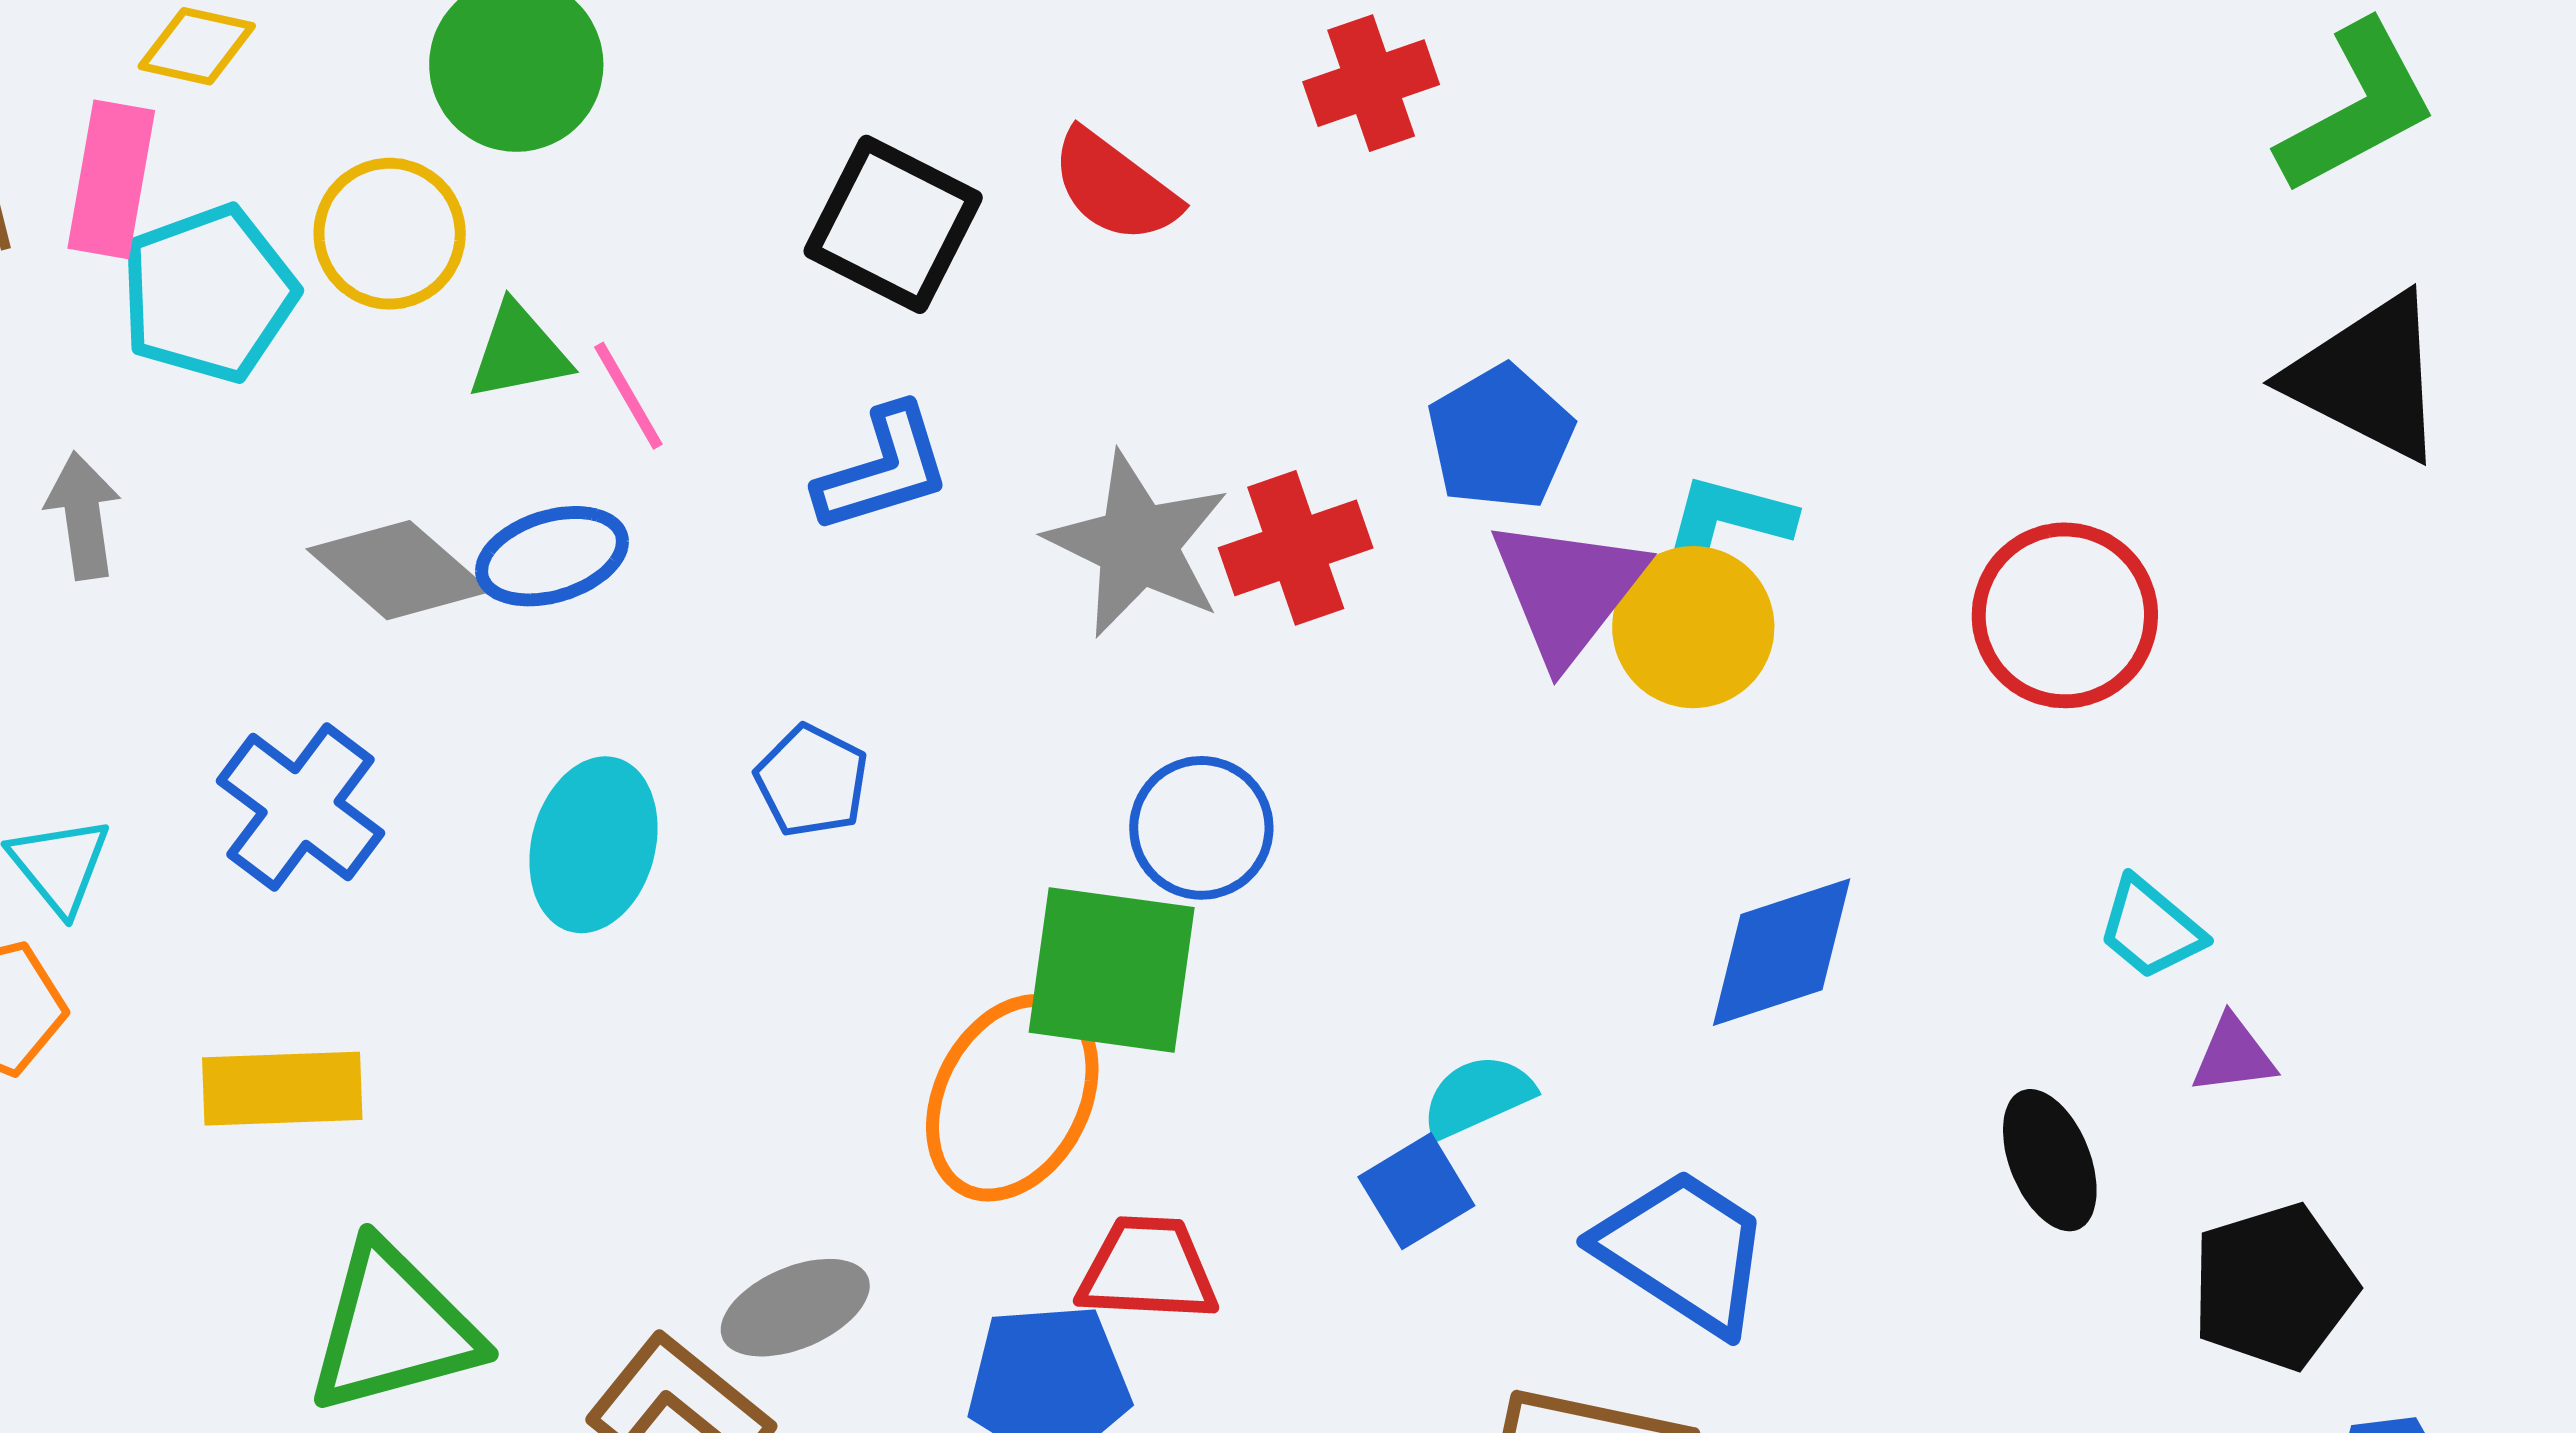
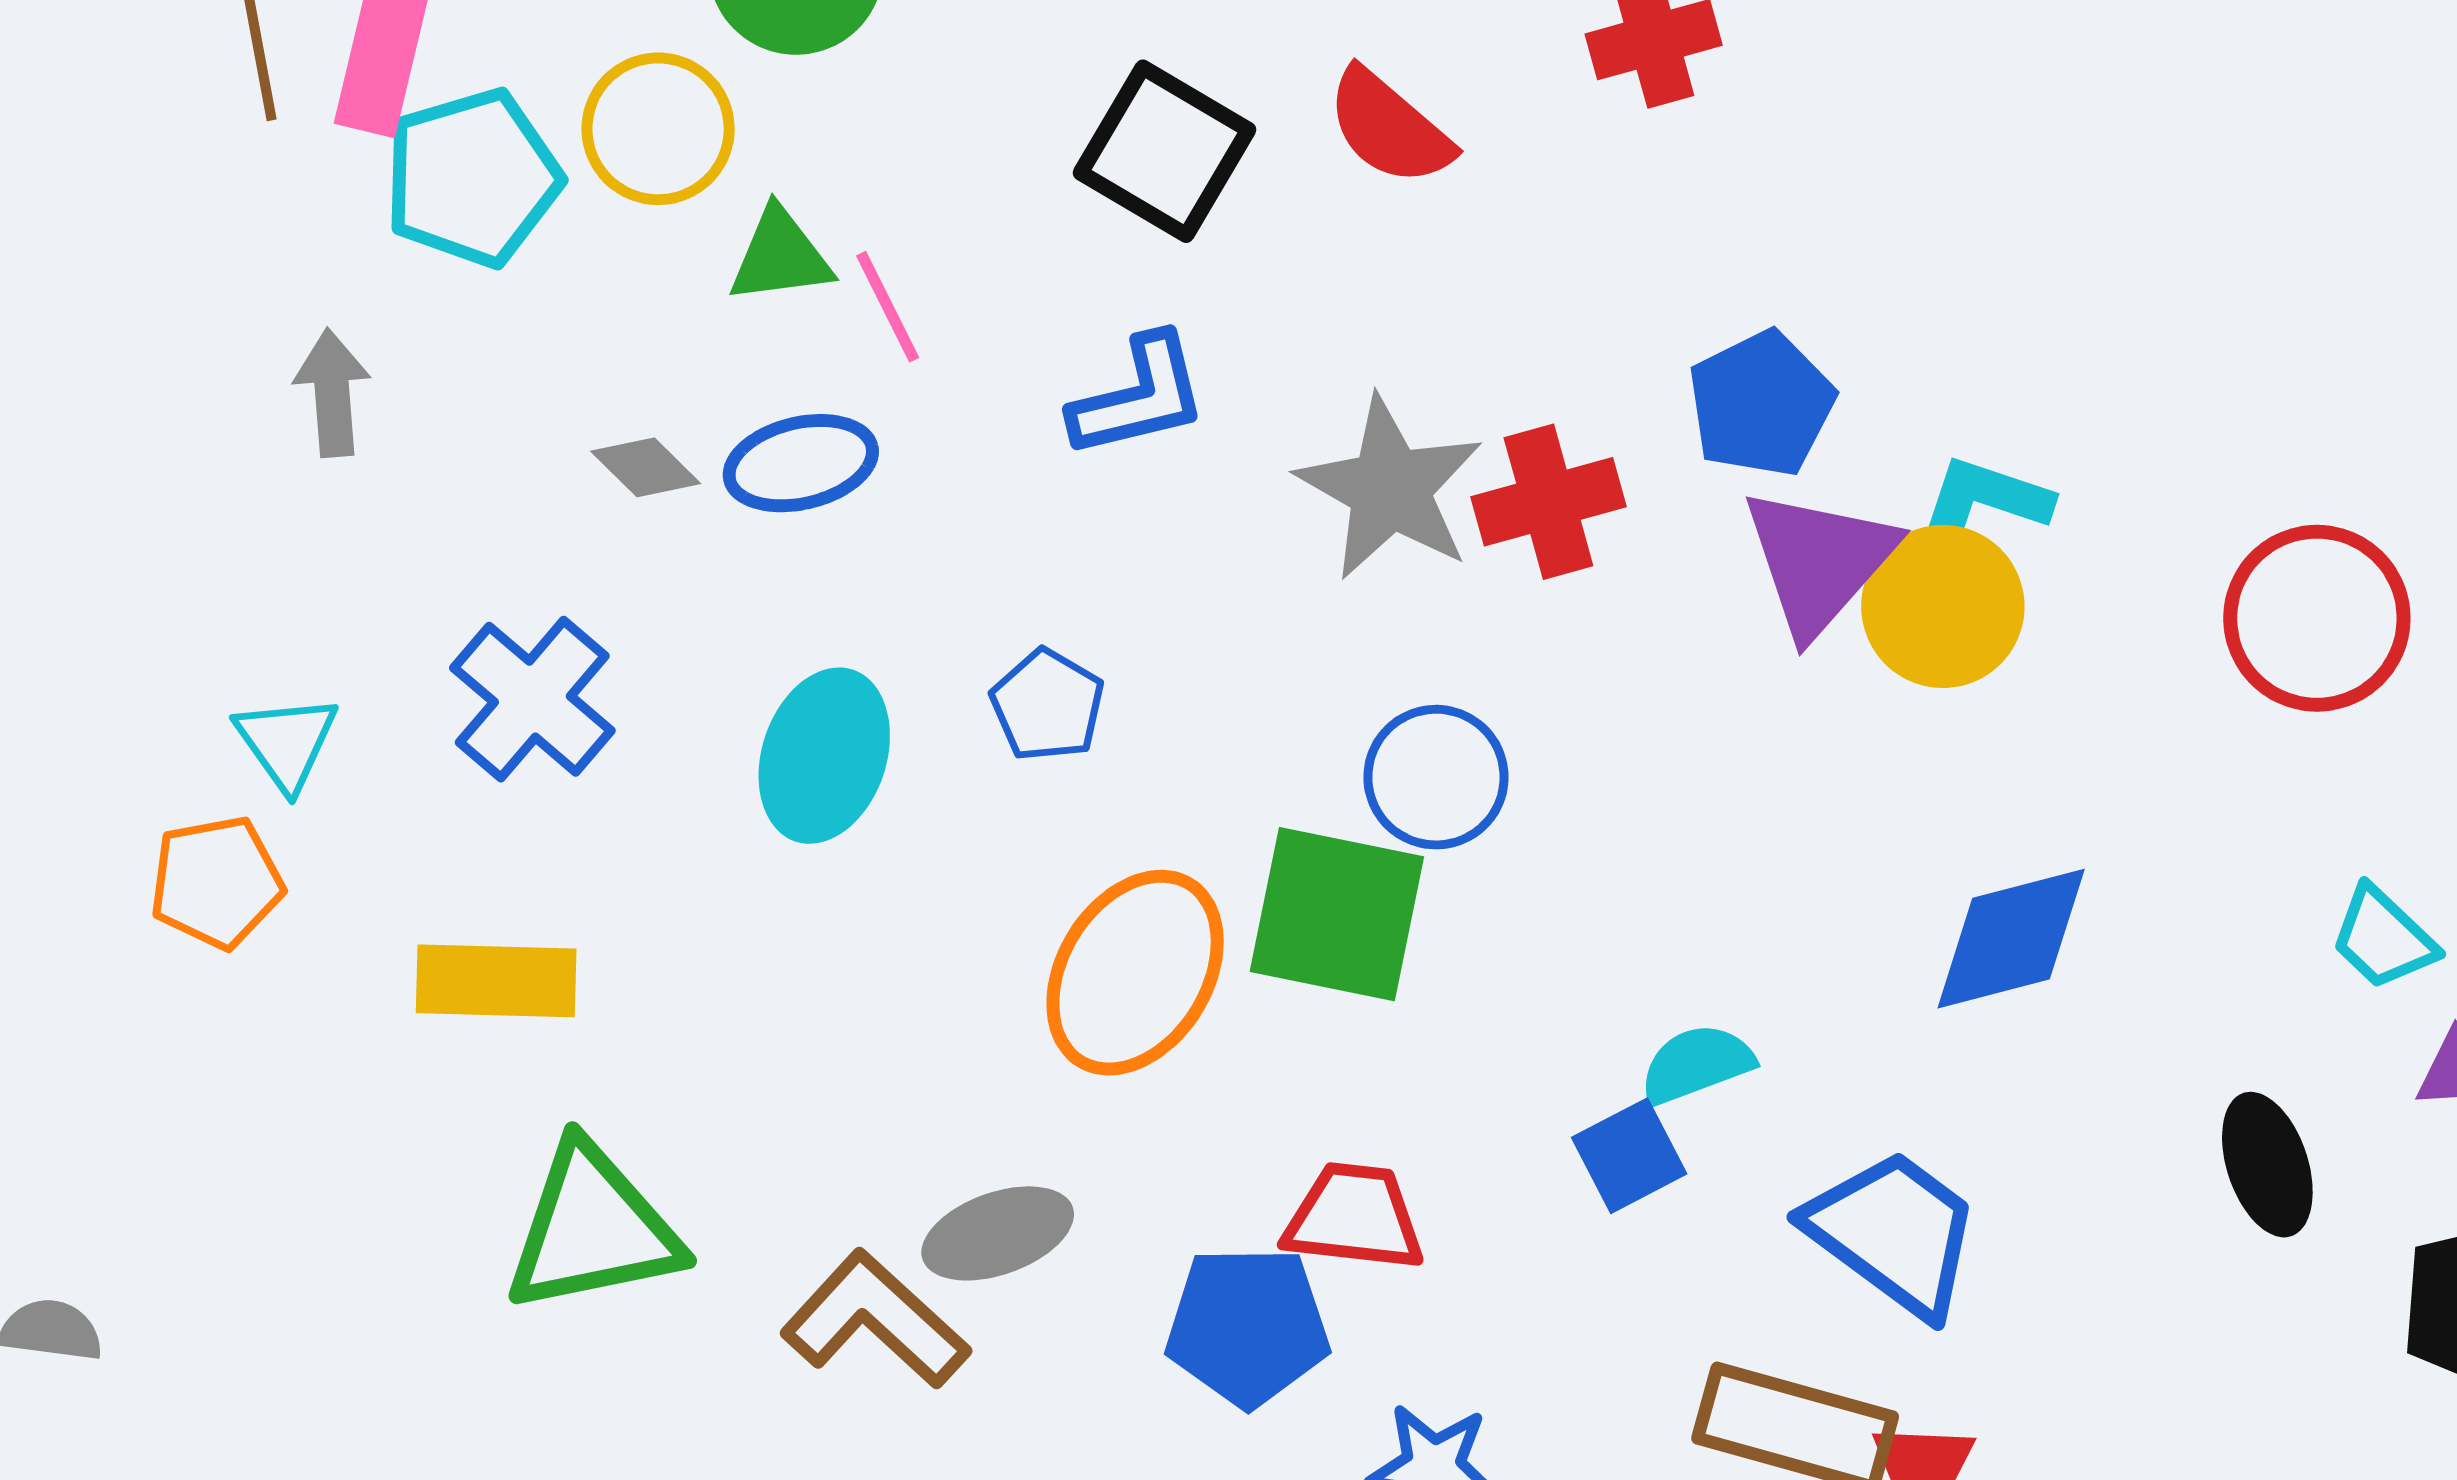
gray diamond: (398, 570) -> (646, 467), size x0.6
orange ellipse: (1012, 1098) -> (1135, 973), moved

